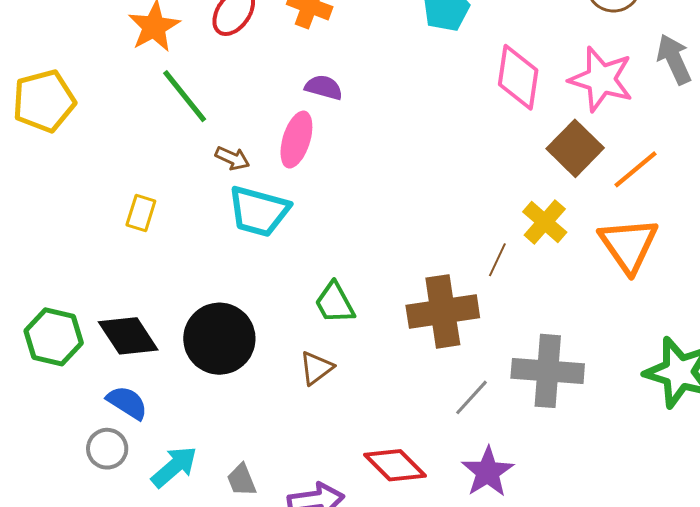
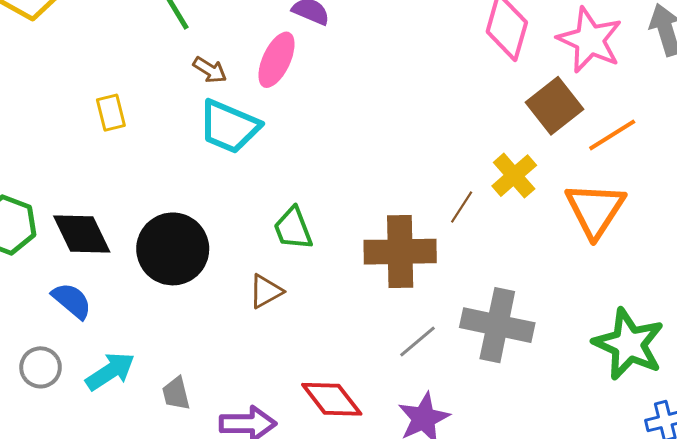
yellow rectangle: (141, 213) -> (111, 113), turned -39
gray circle: (107, 449) -> (41, 367), moved

